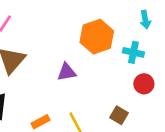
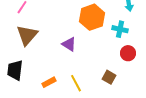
purple triangle: (67, 72) -> (69, 44), turned 42

